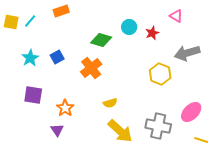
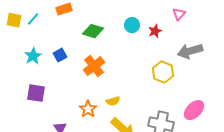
pink triangle: (176, 16) -> (179, 14), turned 40
green diamond: (101, 40) -> (93, 31), moved
orange star: (65, 108) -> (88, 109), moved

